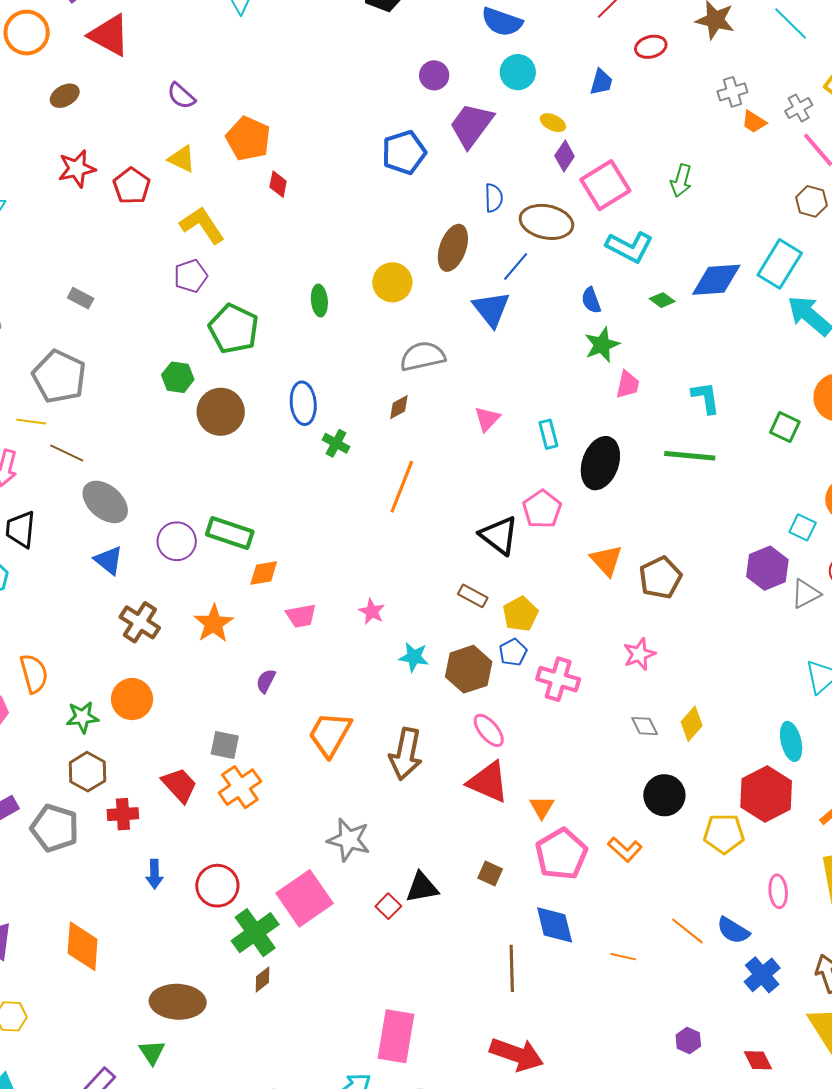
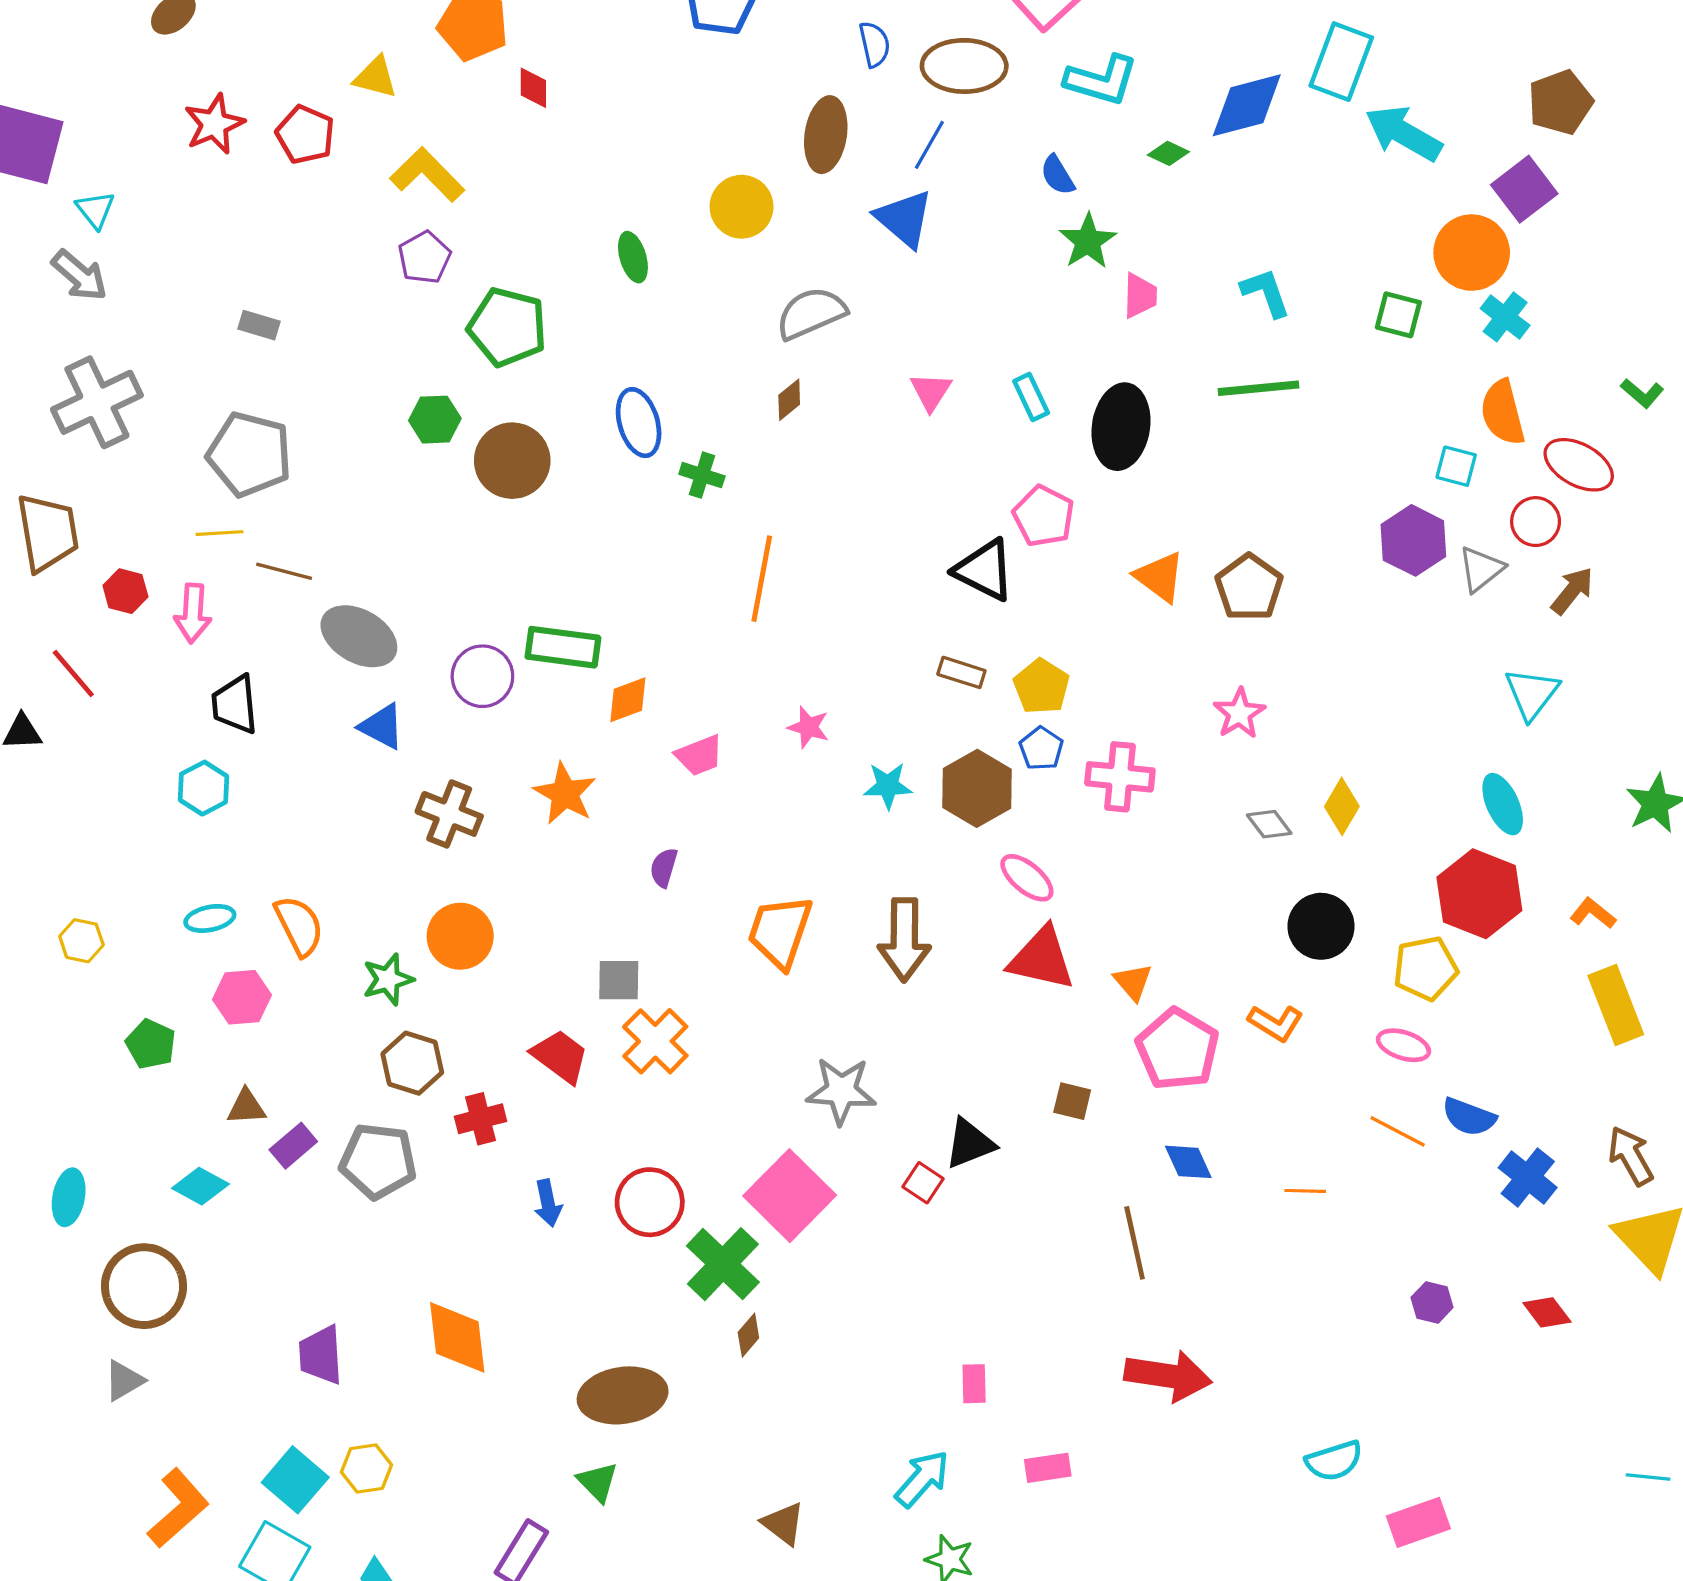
orange line: (402, 487) -> (762, 579), moved
pink ellipse: (778, 891) -> (1403, 1045), moved, turned -56
blue diamond: (555, 925) -> (1188, 1162), size x0.7
pink rectangle: (396, 1036) -> (974, 1384), size x0.5

